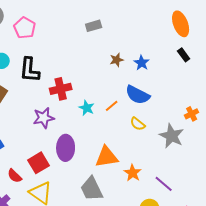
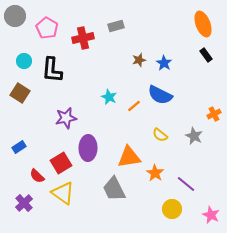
red cross: (61, 89) -> (83, 38), moved
cyan star: (87, 108) -> (109, 97), moved
yellow semicircle: (138, 124) -> (160, 135), moved
gray star: (172, 136) -> (194, 136), size x0.7

